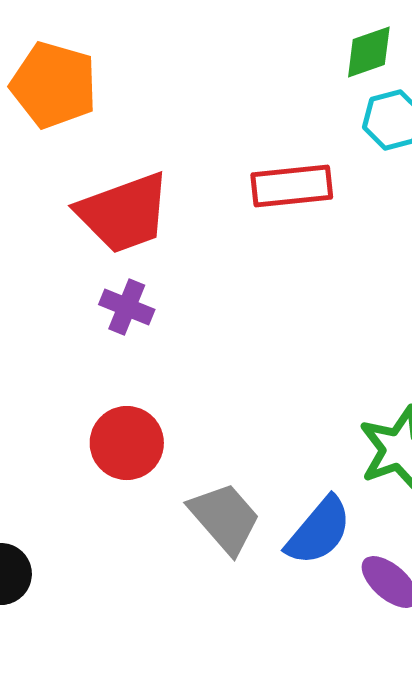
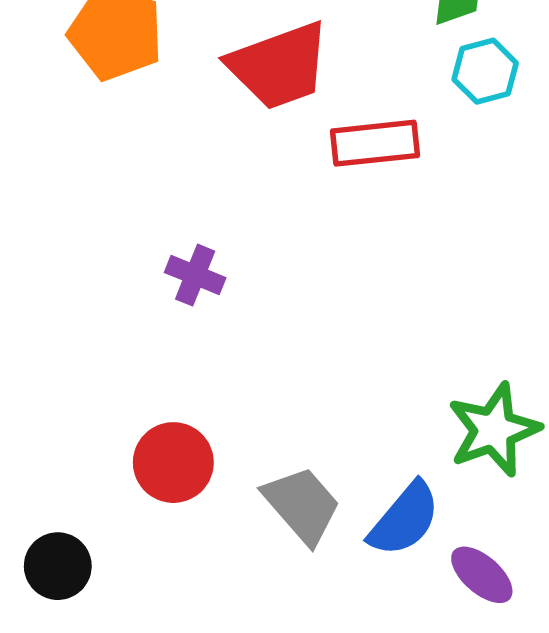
red trapezoid: (124, 213) -> (279, 66), moved
red circle: (127, 443) -> (173, 463), moved

